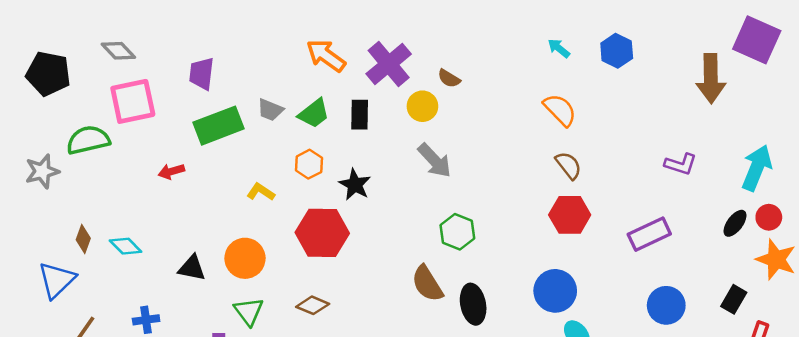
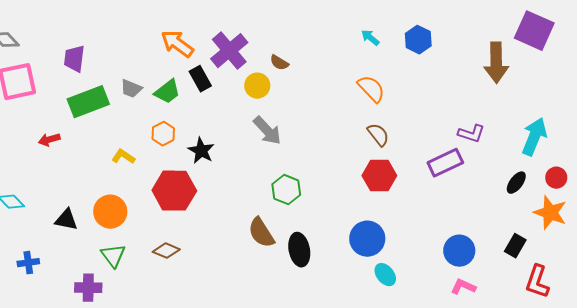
black rectangle: (360, 115) -> (200, 79), moved, turned -30
red circle: (769, 217) -> (556, 178), moved
purple rectangle: (649, 234) -> (445, 163), moved

